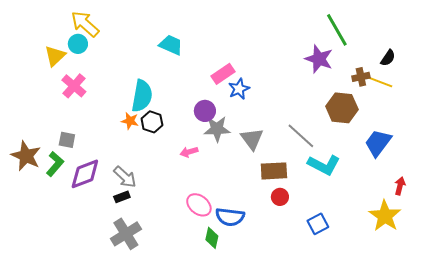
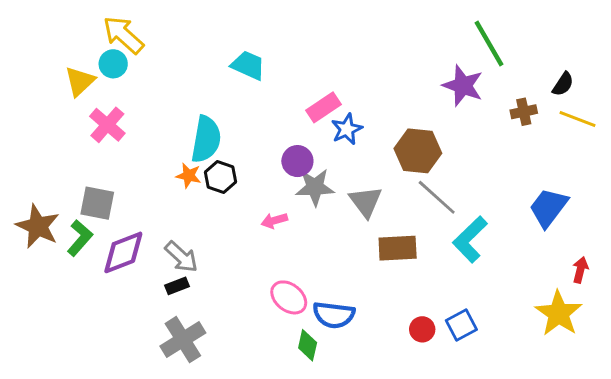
yellow line: (380, 82) -> (577, 119), moved
brown hexagon: (342, 108) -> (418, 151), moved
gray square: (67, 140) -> (97, 203), size x1.4
cyan L-shape: (324, 165) -> (470, 239), turned 108
red circle: (280, 197) -> (422, 329), moved

